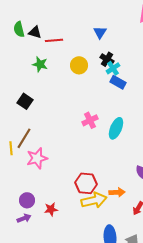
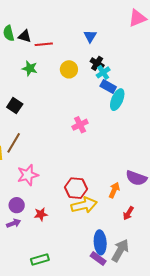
cyan ellipse: (116, 128) -> (117, 100), moved
pink star: (37, 158) -> (28, 175), moved
orange arrow: (117, 192) -> (114, 190), moved, turned -63

